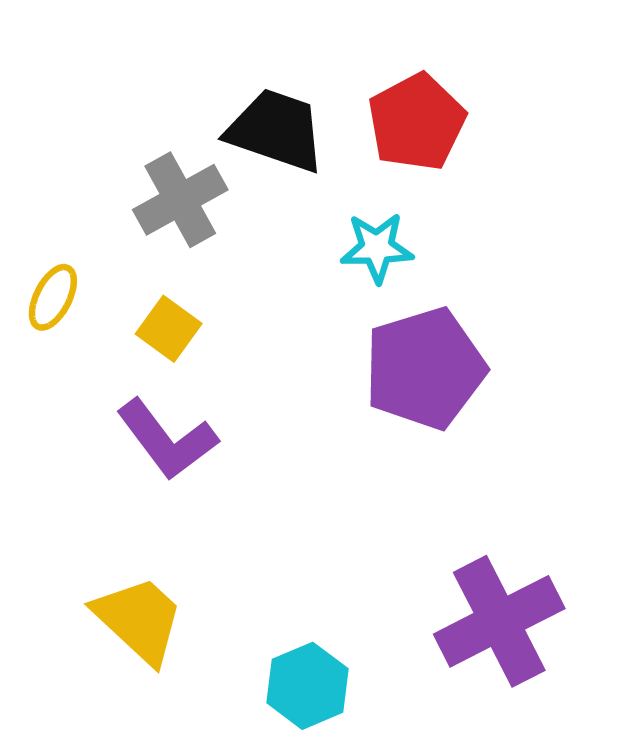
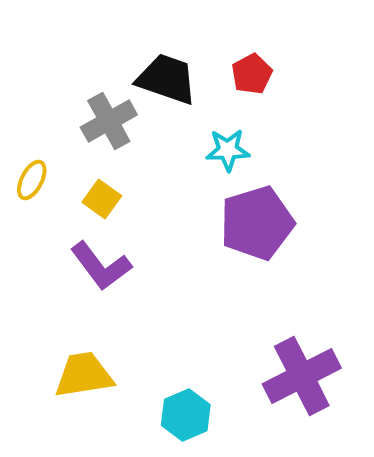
red pentagon: (417, 122) -> (252, 74), size x0.7
yellow trapezoid: (139, 620) -> (84, 375), turned -52

